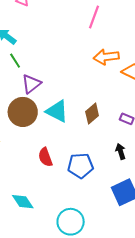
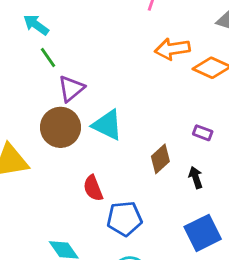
brown diamond: (92, 114) -> (160, 159), moved
blue pentagon: (81, 166) -> (124, 219), moved

